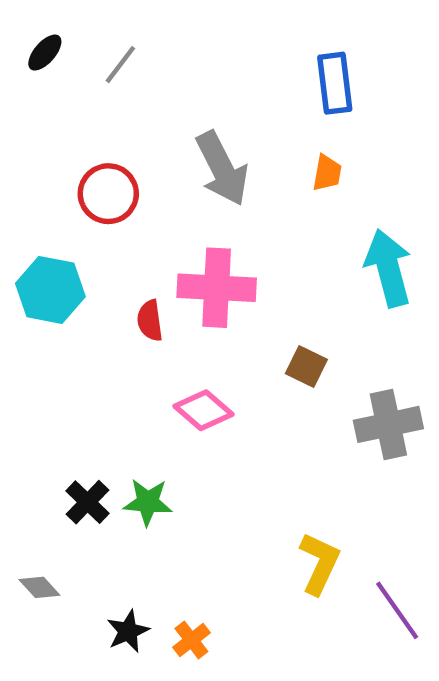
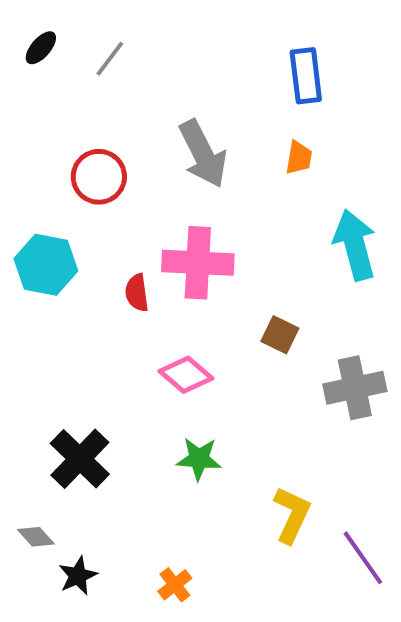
black cross: (88, 502) -> (80, 459), size x1.5
green star: (148, 502) -> (199, 459), moved
black star: (128, 631) -> (78, 576), moved

